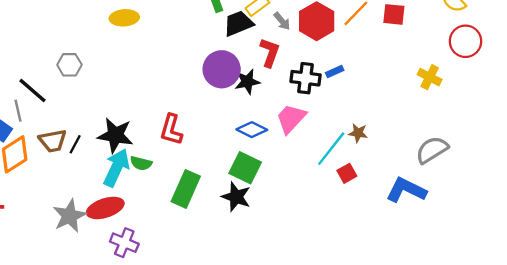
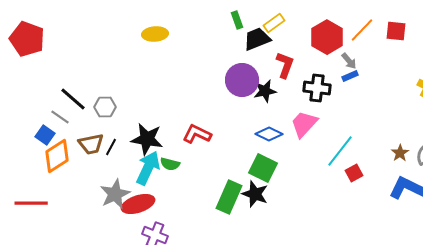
gray arrow: (282, 21) -> (349, 61), moved
gray hexagon: (69, 65) -> (105, 107), moved
blue rectangle: (335, 71) -> (350, 76), moved
gray line: (18, 111) -> (60, 117), turned -42
red L-shape: (171, 130) -> (197, 134), turned 100
brown star: (358, 133) -> (400, 153), moved, turned 30
green rectangle: (186, 189) -> (229, 197), moved
gray star: (69, 216) -> (115, 194), moved

